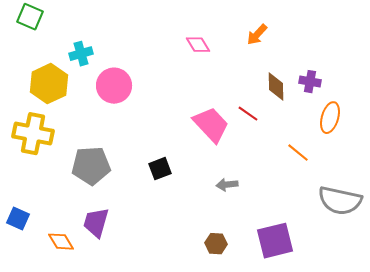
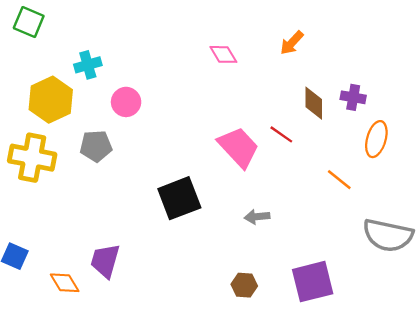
pink circle: (114, 86) -> (126, 102), size x0.7
gray pentagon: (91, 166) -> (96, 146), moved, size x0.7
black square: (160, 169) -> (179, 198), size x1.6

